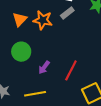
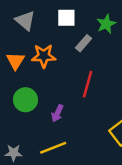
gray rectangle: (67, 13) -> (84, 43), moved
red line: (71, 70) -> (88, 84), moved

